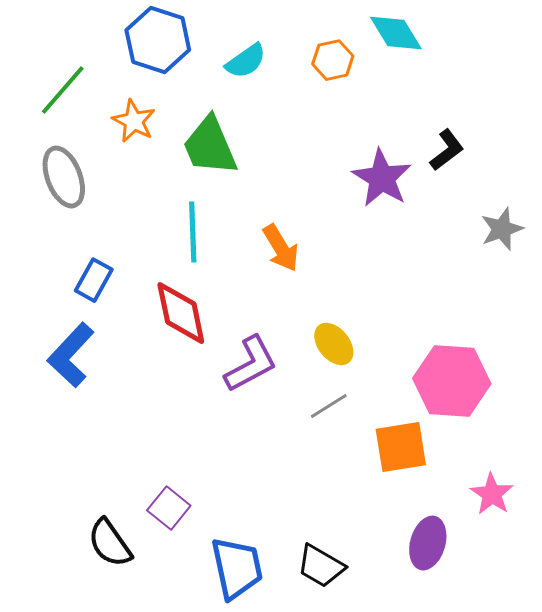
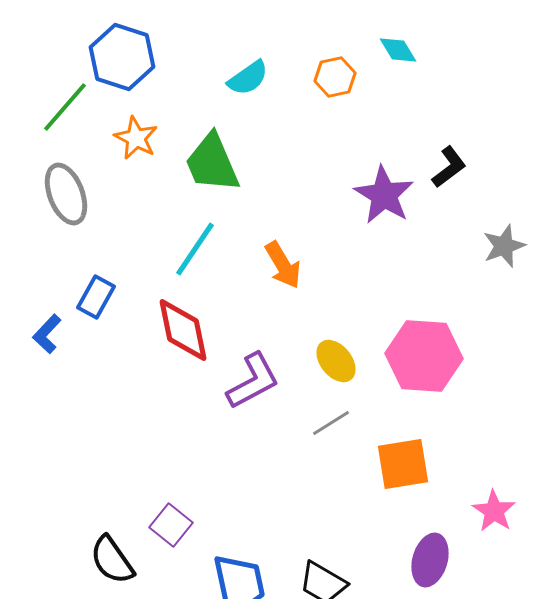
cyan diamond: (396, 33) -> (398, 50), size x0.7
blue hexagon: (158, 40) -> (122, 57), moved
cyan line: (193, 232) -> (195, 249), turned 36
blue L-shape: (71, 355) -> (47, 334), moved, size x0.6
pink hexagon: (452, 381) -> (424, 356), moved

